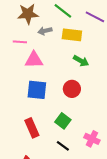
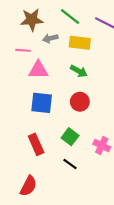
green arrow: (81, 61) -> (79, 71), moved
pink cross: (92, 139) -> (102, 145), moved

